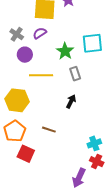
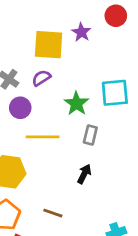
gray rectangle: (75, 74) -> (90, 135), turned 32

